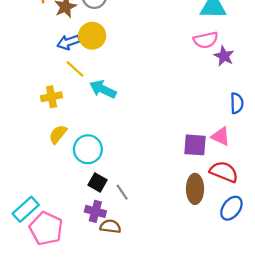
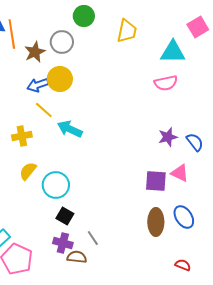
purple star: (224, 56) -> (168, 137), moved, turned 30
blue semicircle: (237, 103) -> (195, 142), turned -36
red semicircle: (224, 172) -> (183, 265), moved, size x0.6
gray line: (122, 192) -> (93, 238), moved
blue ellipse: (231, 208) -> (184, 217), moved, turned -70

